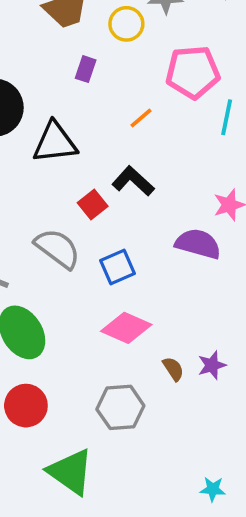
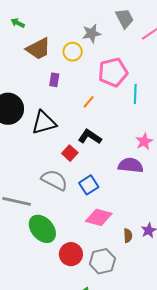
brown semicircle: (173, 369) -> (128, 236), turned 40
red circle: (26, 406) -> (71, 254), moved

